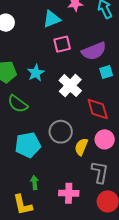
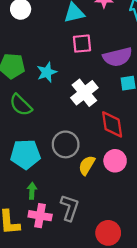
gray L-shape: (100, 172) -> (70, 208), moved
green arrow: (35, 183) -> (32, 191), moved
pink cross: (69, 193) -> (40, 216), moved

